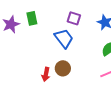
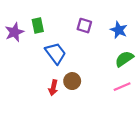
blue trapezoid: (64, 38) -> (56, 53), moved

